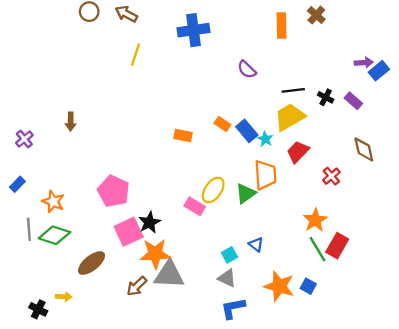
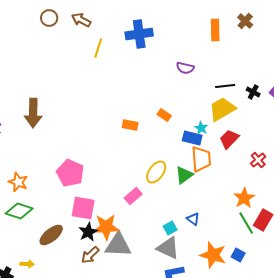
yellow line: (136, 54) -> (98, 48), moved
purple semicircle: (247, 70) -> (185, 68), turned -30
brown arrow: (71, 122) -> (33, 113), size x1.8
blue rectangle: (247, 131) -> (192, 138), moved, turned -36
pink rectangle: (195, 206) -> (133, 196), moved, turned -72
black star: (149, 222) -> (88, 232), moved
pink square: (129, 232) -> (83, 208), turned 35
gray triangle: (227, 278) -> (168, 248), size x1.4

